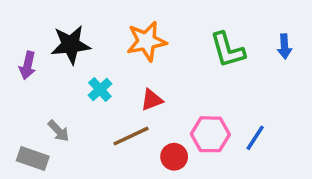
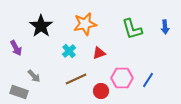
black star: (71, 45) -> (41, 26), turned -30
purple arrow: (28, 65) -> (16, 48), moved, turned -42
cyan cross: (100, 90) -> (69, 51), moved
red triangle: (152, 100) -> (99, 53), moved

